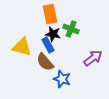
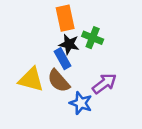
yellow triangle: (22, 47) -> (31, 80), moved
purple arrow: (93, 58) -> (104, 83), moved

